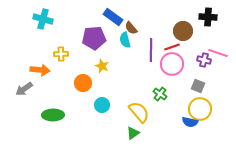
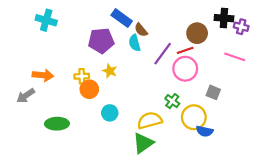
purple line: (151, 50) -> (163, 54), turned 35
yellow cross: (61, 54) -> (82, 76), moved
purple cross: (204, 60) -> (241, 27), moved
yellow circle: (200, 109) -> (194, 117), moved
yellow semicircle: (139, 112) -> (150, 120), turned -65
green triangle: (133, 133) -> (143, 143), size x1.5

